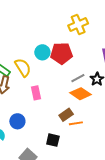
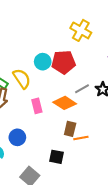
yellow cross: (78, 25) -> (81, 30), turned -36
orange diamond: (80, 94) -> (65, 103), moved
brown rectangle: (66, 115) -> (70, 129), turned -40

